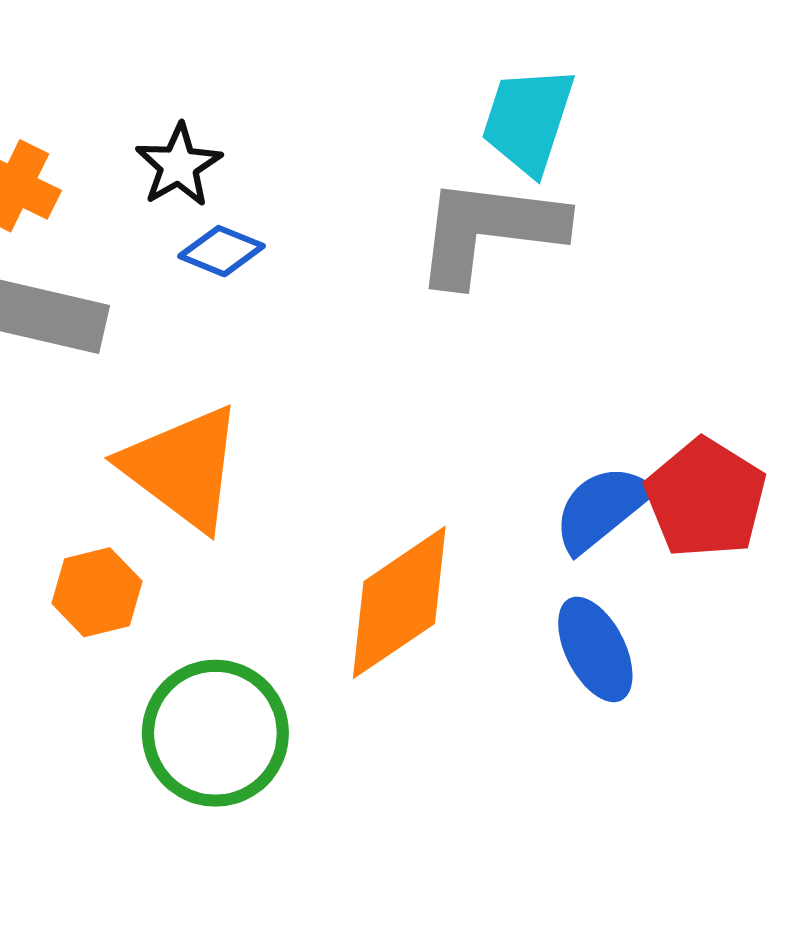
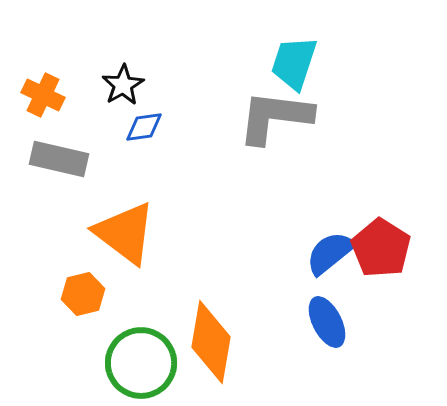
blue diamond: (222, 251) -> (144, 127), turned -30
orange diamond: (399, 602) -> (211, 342), moved, turned -46

